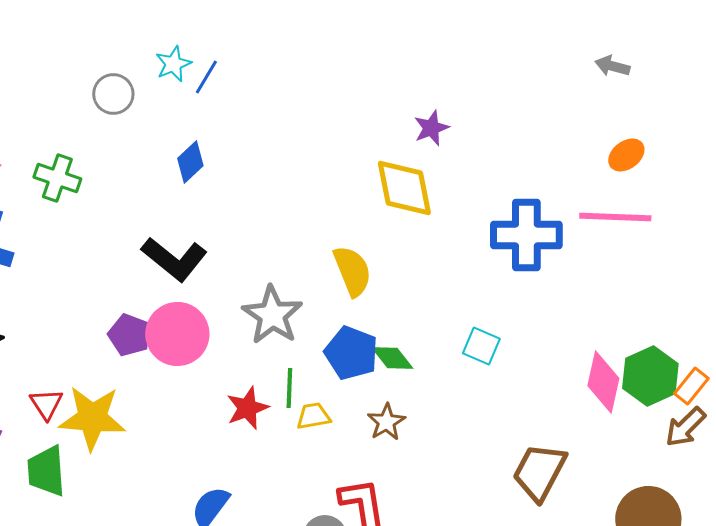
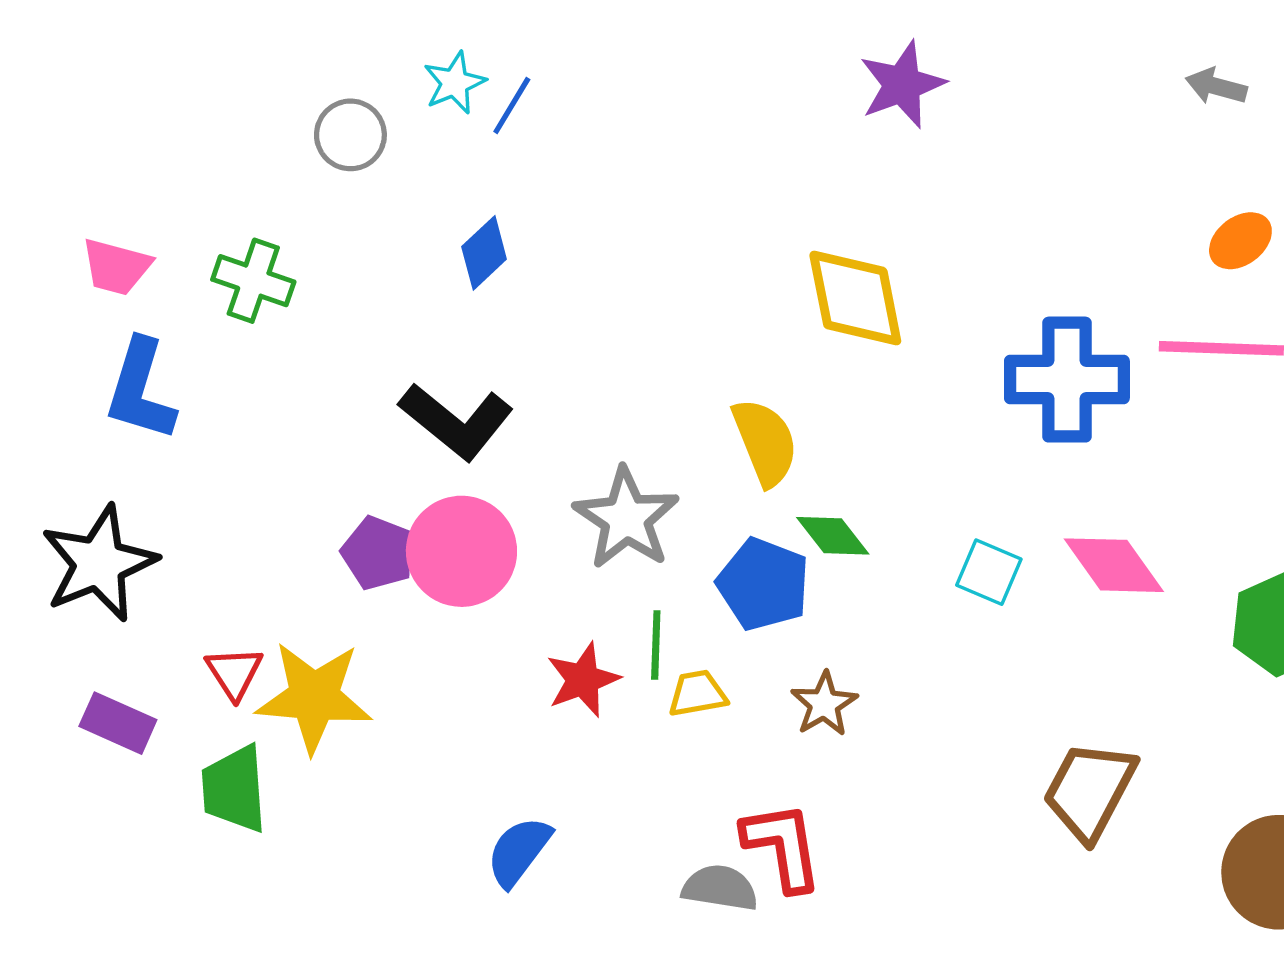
purple star: (431, 128) -> (902, 85), moved, size x1.4
green diamond: (392, 358) -> (833, 536), moved
pink diamond: (603, 382) -> (1114, 565), moved, turned -48

